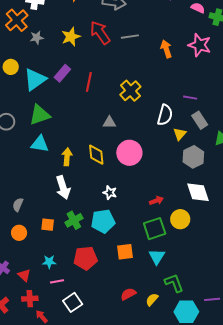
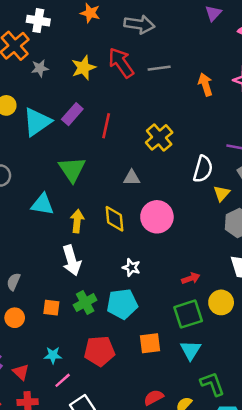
green triangle: (40, 115) -> (72, 169), moved, turned -45
pink line: (57, 281) -> (63, 380), turned -32

